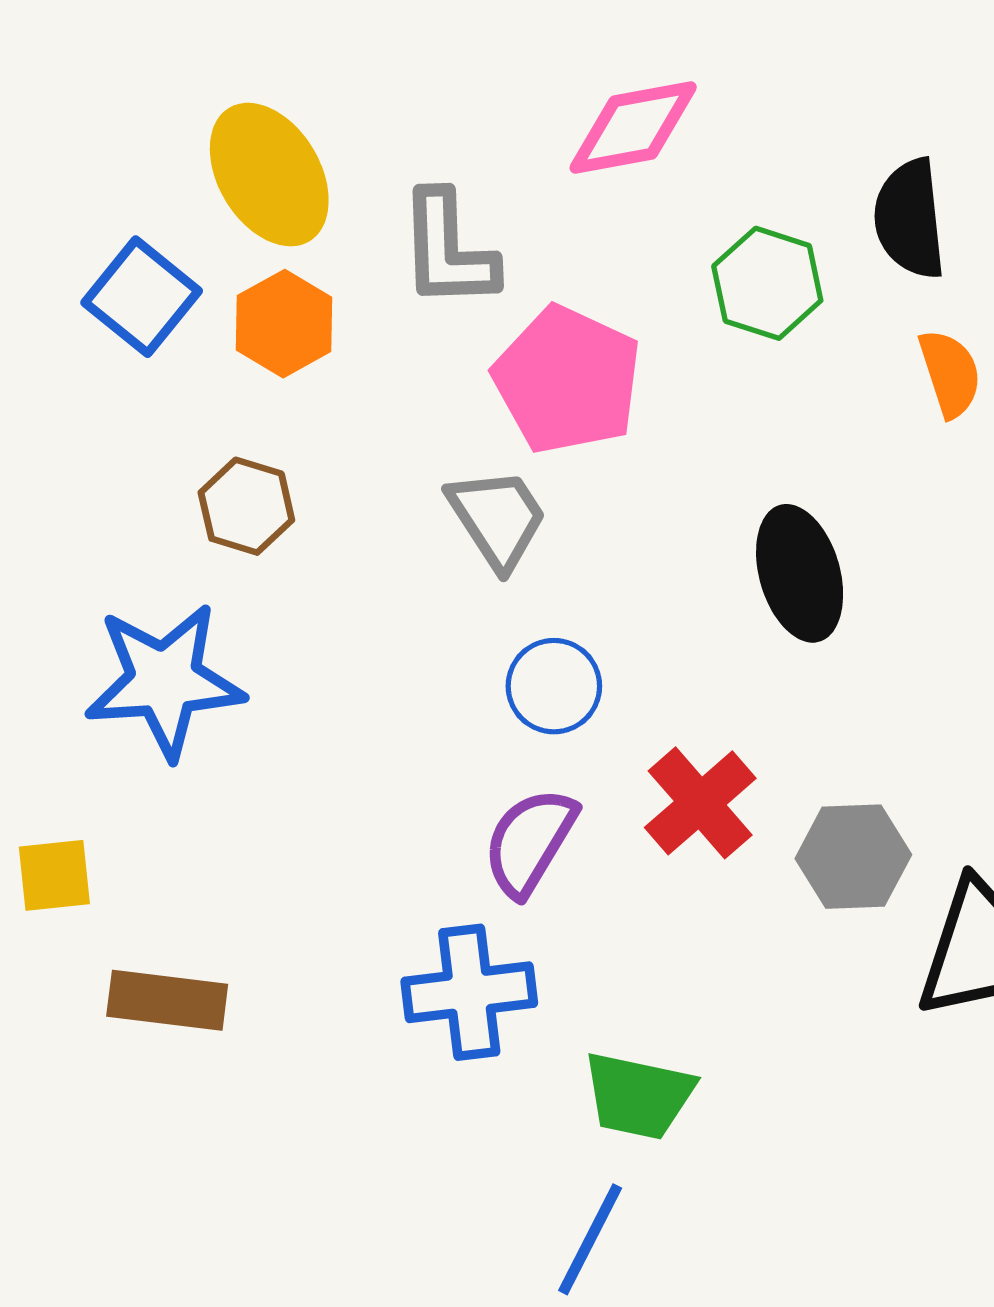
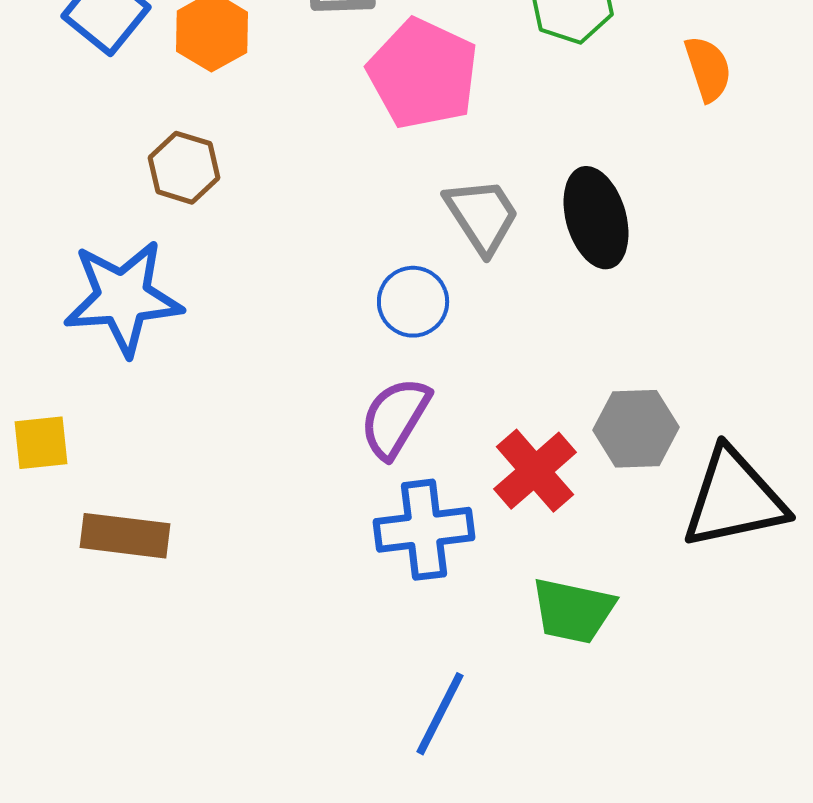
gray trapezoid: (497, 518) -> (482, 216), moved
red cross: (700, 803) -> (535, 471), moved
blue cross: (469, 992) -> (424, 530), moved
green trapezoid: (638, 1096) -> (573, 611), moved

